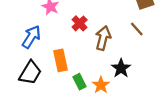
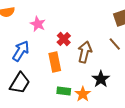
orange rectangle: (61, 60) -> (55, 62), moved
green rectangle: (80, 82) -> (64, 91), turned -56

